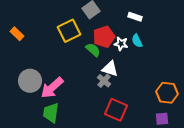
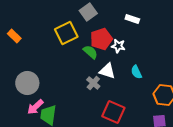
cyan semicircle: (137, 41) -> (136, 72), moved
gray cross: (104, 81) -> (93, 83), moved
pink arrow: (52, 88) -> (35, 107), moved, size x0.7

